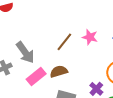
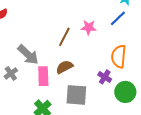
pink rectangle: (36, 76) -> (43, 76), turned -42

